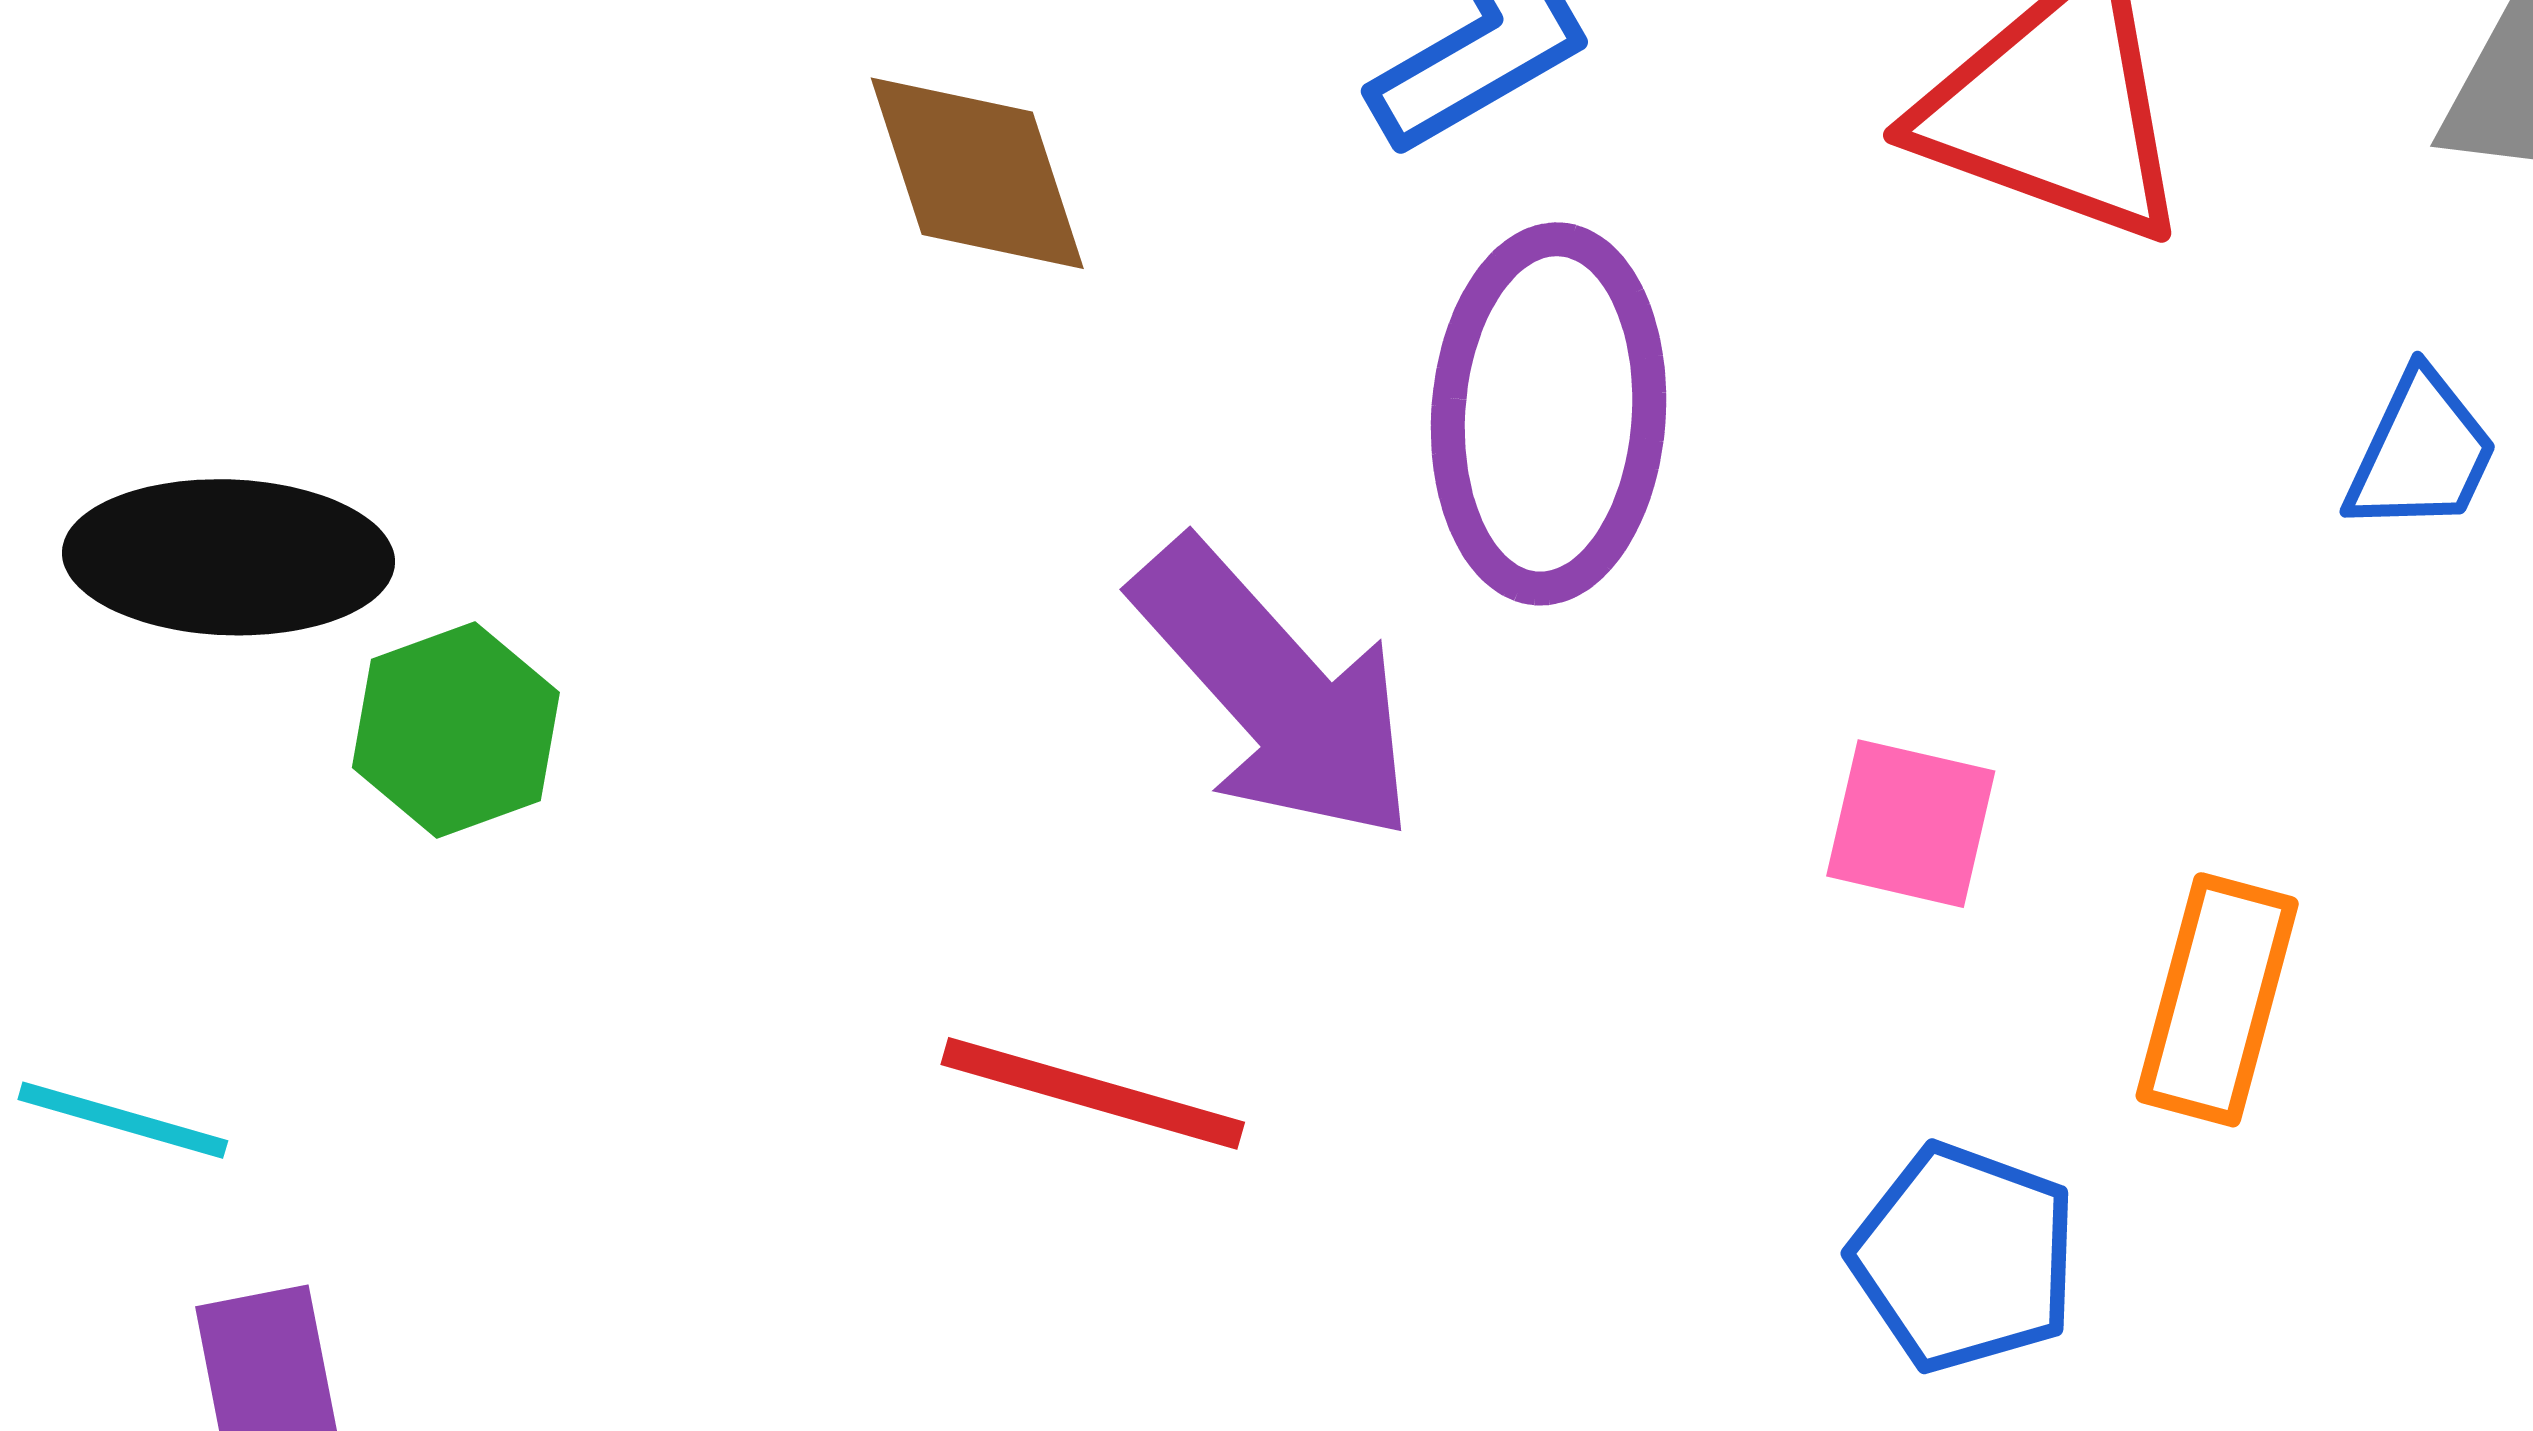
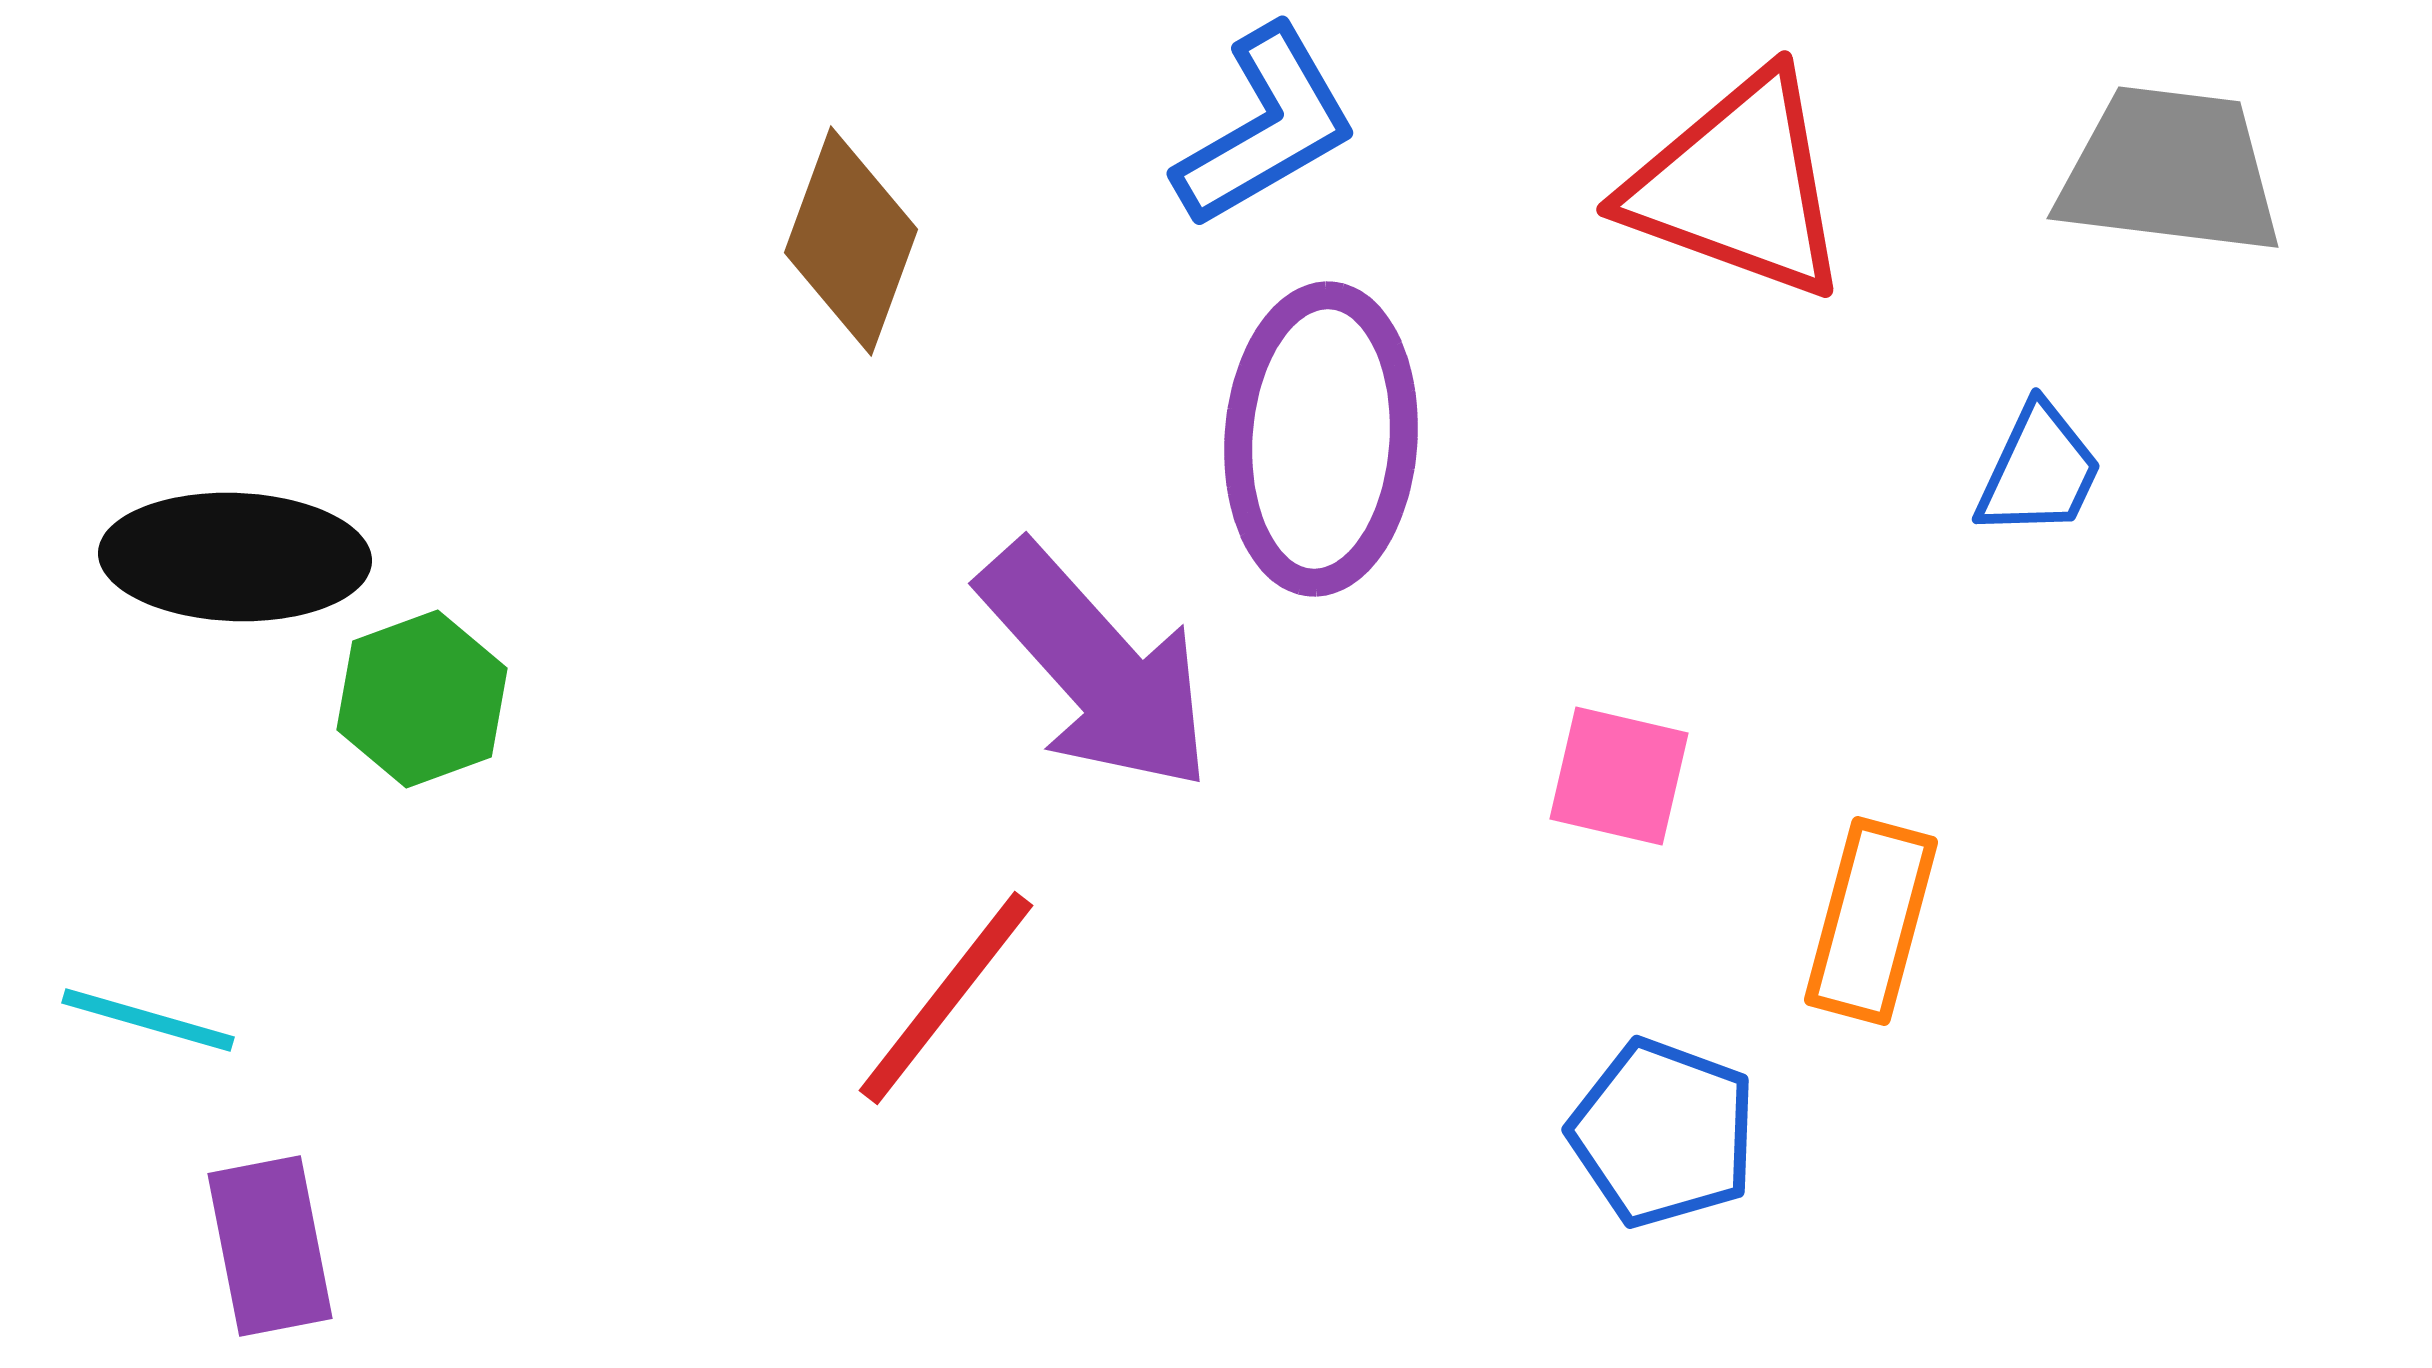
brown diamond: (977, 173) -> (851, 241), turned 38
red line: (1093, 1093) -> (946, 998), turned -68

